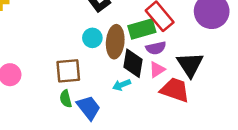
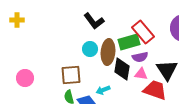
pink triangle: (157, 70) -> (141, 74), turned 40
cyan arrow: (122, 85) -> (103, 90), moved

